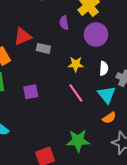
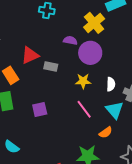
purple semicircle: (64, 23) -> (70, 41), turned 112
purple circle: (96, 35) -> (90, 53), moved
orange semicircle: (109, 118) -> (106, 132), moved

